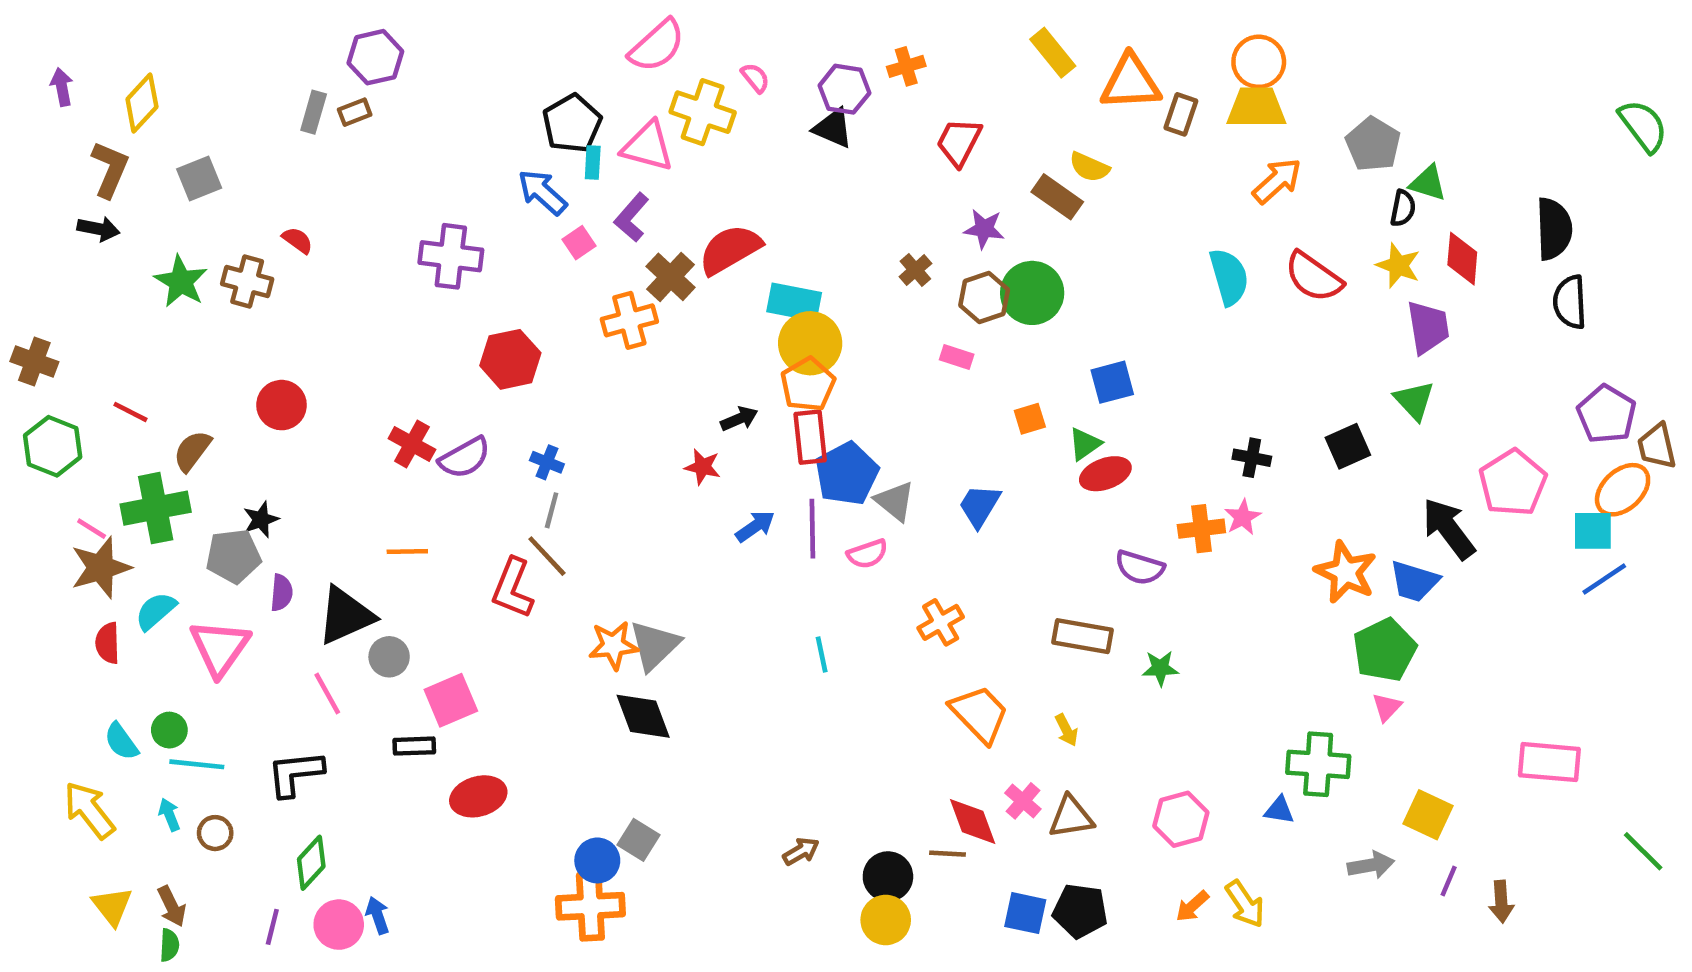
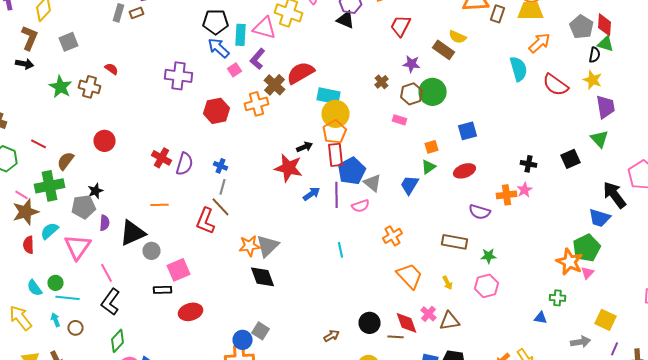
black pentagon: (572, 124) -> (216, 22), moved, turned 30
cyan rectangle: (593, 162) -> (240, 35), size x1.5
red diamond: (1462, 259) -> (604, 25), moved
cyan semicircle: (1229, 277) -> (518, 69), moved
red hexagon: (510, 359) -> (216, 111), moved
green triangle: (1085, 444) -> (428, 167), moved
purple semicircle: (465, 458) -> (184, 164), turned -45
red star: (703, 467) -> (288, 168), size x1.8
orange star: (1346, 572) -> (570, 262), moved
pink line: (327, 693) -> (106, 273), moved
green cross: (1318, 764) -> (558, 298), size x0.6
black L-shape: (295, 774) -> (110, 302), turned -48
pink hexagon: (1181, 819) -> (486, 286), moved
black circle: (888, 876) -> (370, 323), moved

